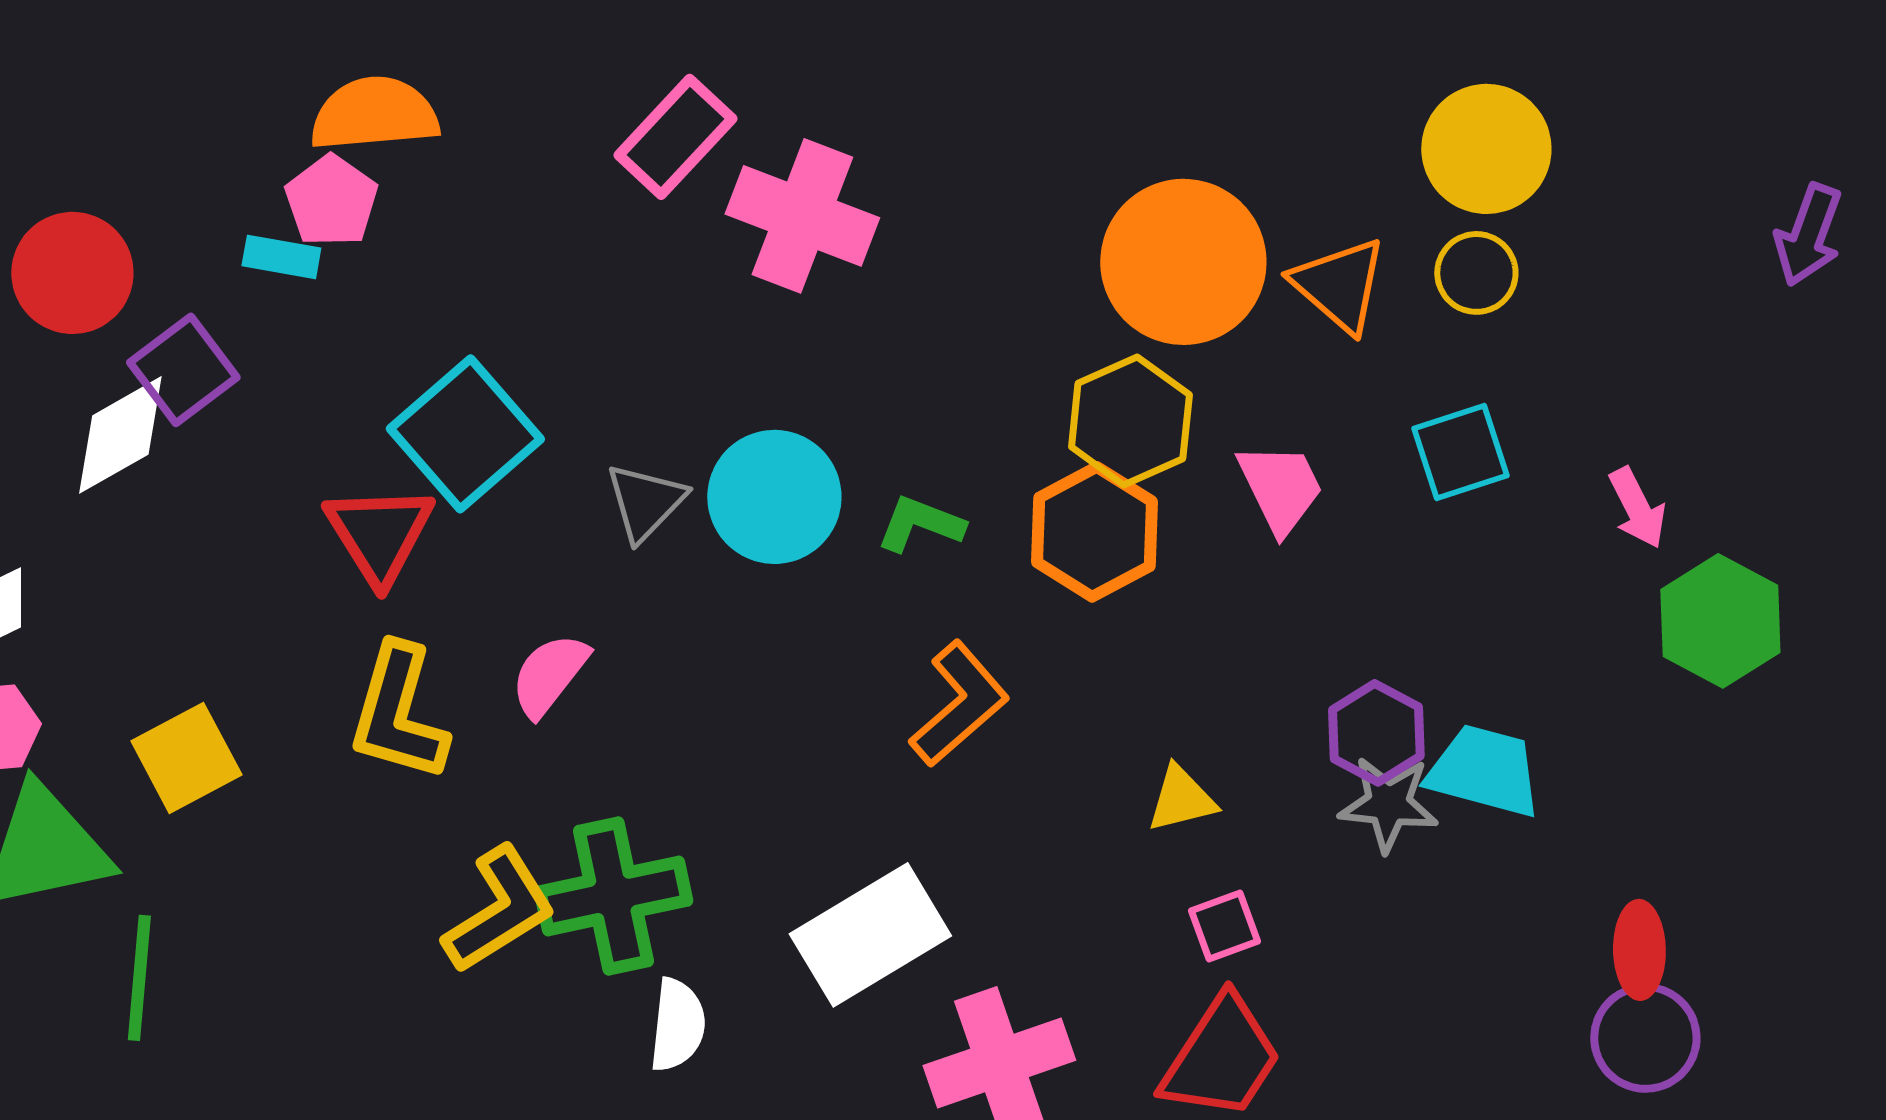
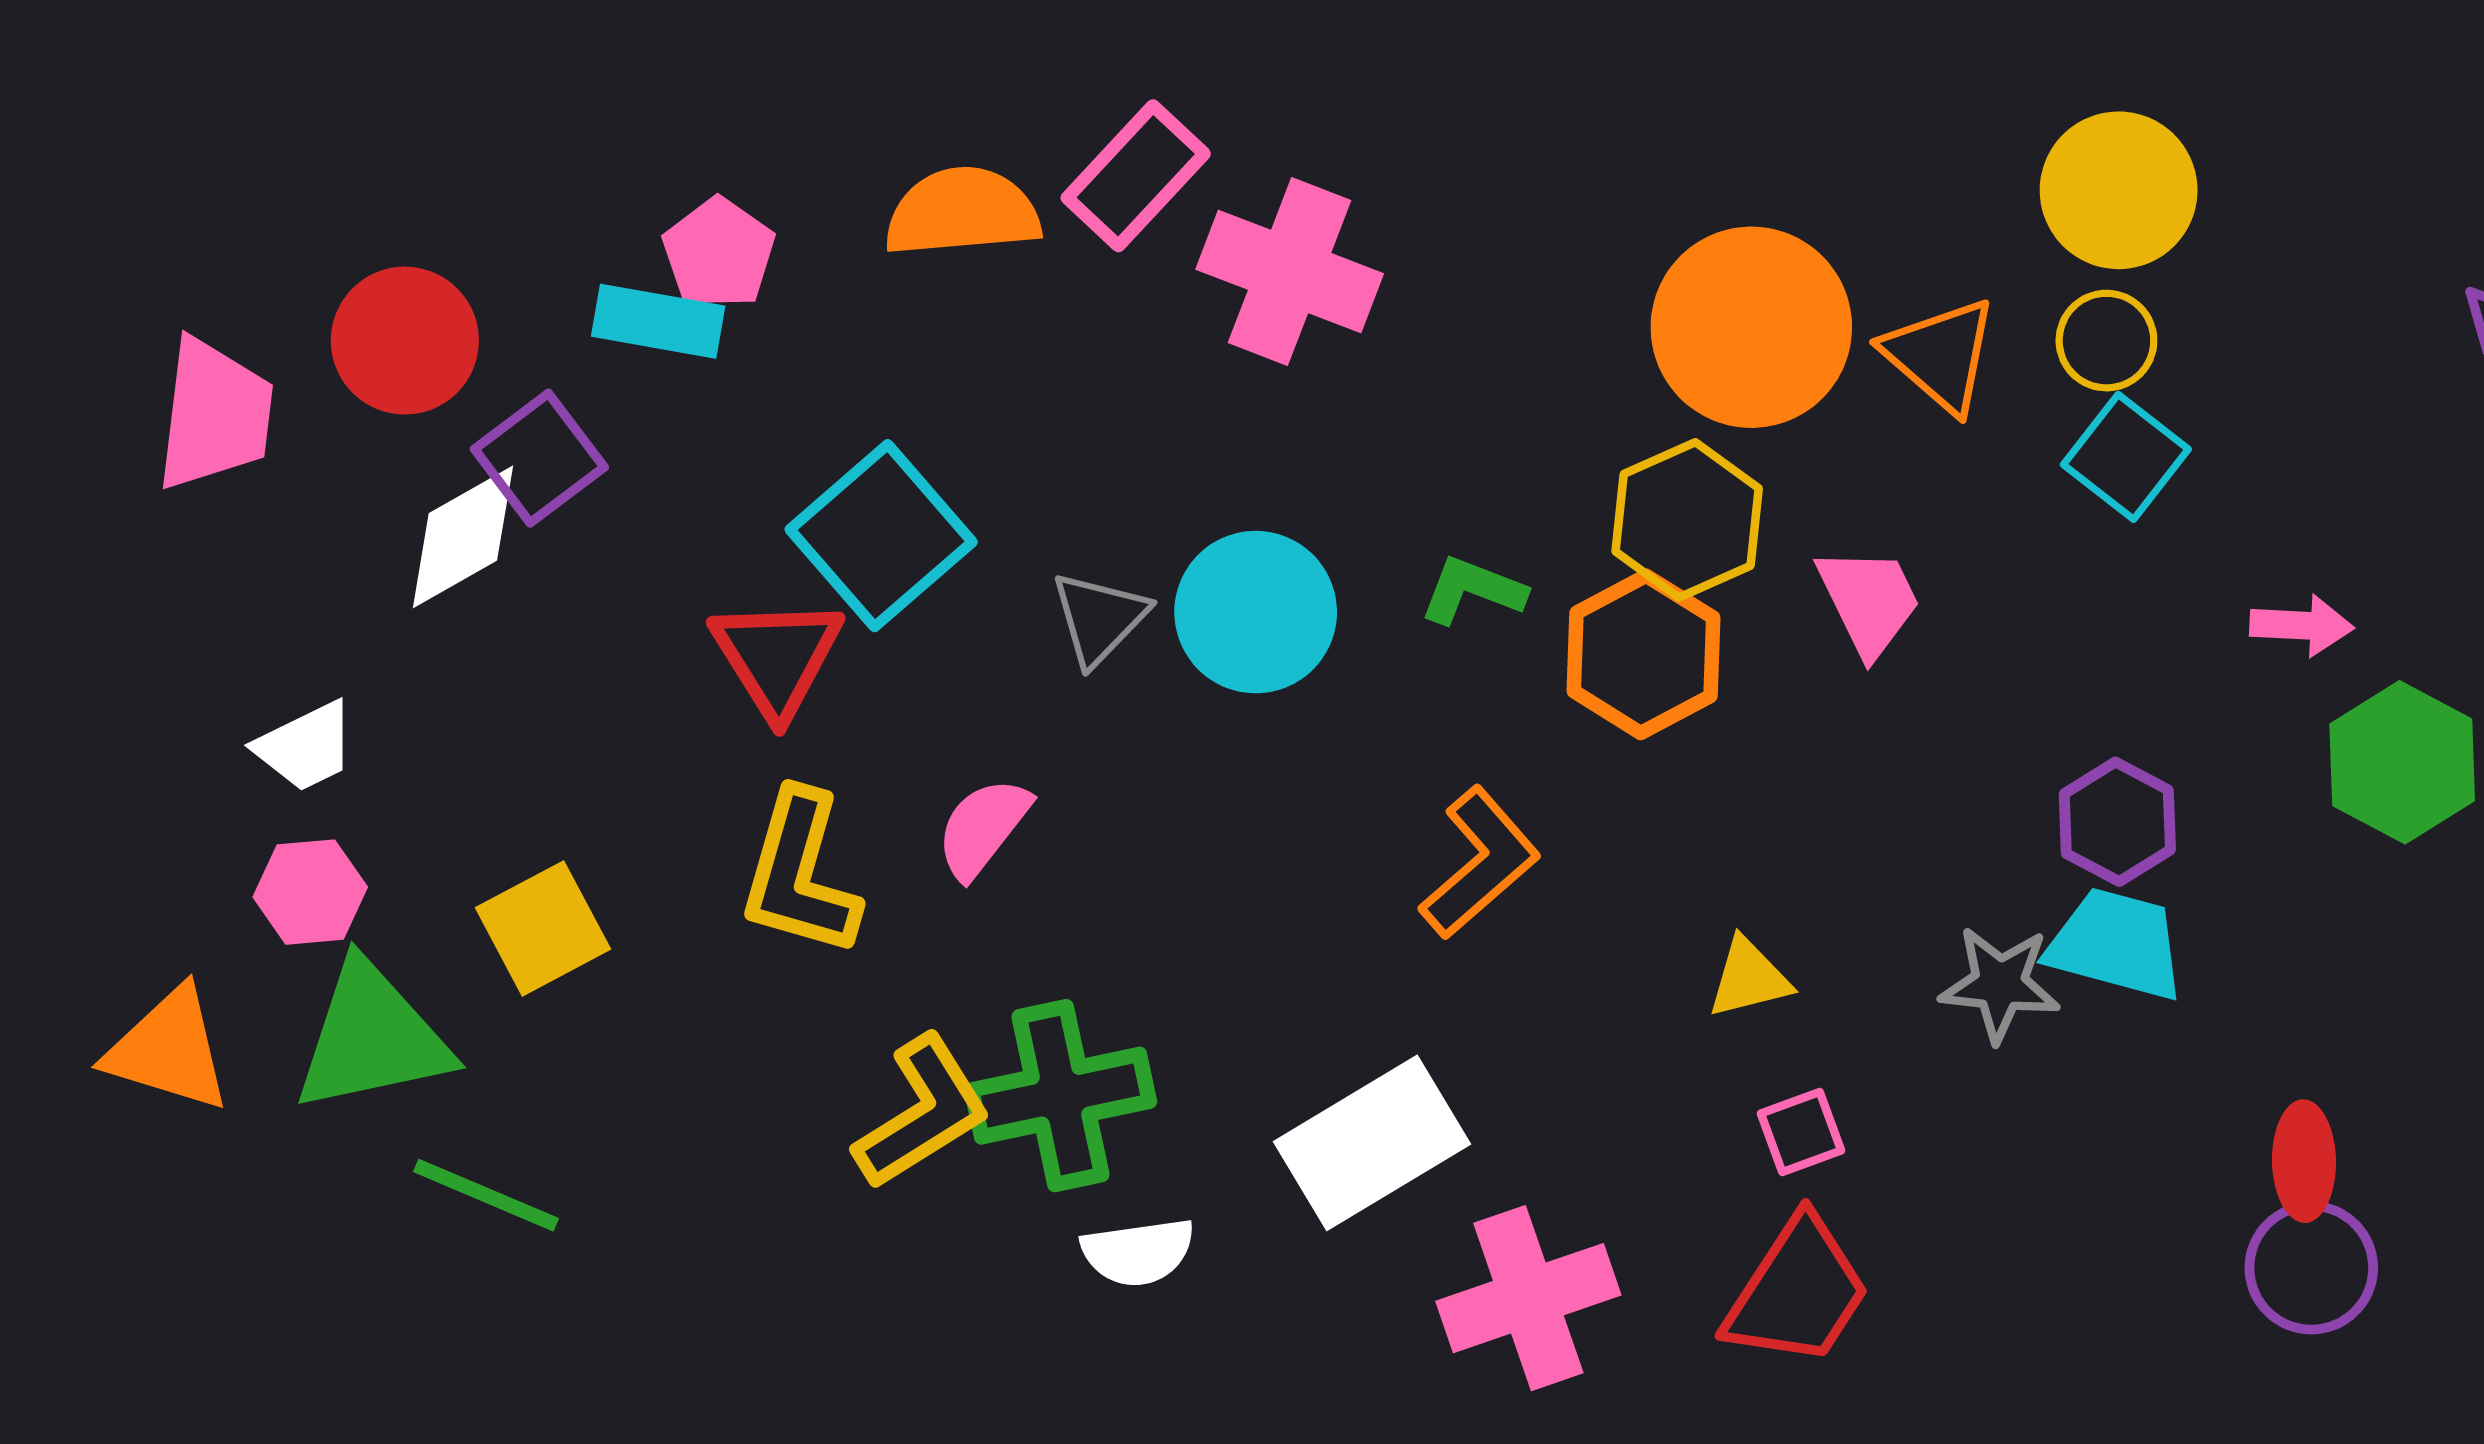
orange semicircle: (374, 114) -> (962, 212), moved
cyan rectangle: (281, 257) -> (658, 321), size x1.4
cyan square: (1460, 452) -> (2126, 457), moved, turned -34
pink arrow: (1637, 508) -> (2302, 625), turned -60
green L-shape: (920, 524) -> (1473, 590), moved
purple hexagon: (1376, 733) -> (2117, 822), moved
green line: (139, 978) -> (486, 1195), turned -72
white semicircle: (677, 1025) -> (1138, 1252), turned 76

